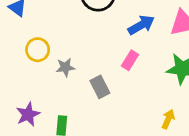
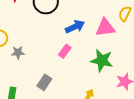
gray rectangle: (100, 87) -> (44, 82), moved, turned 56

